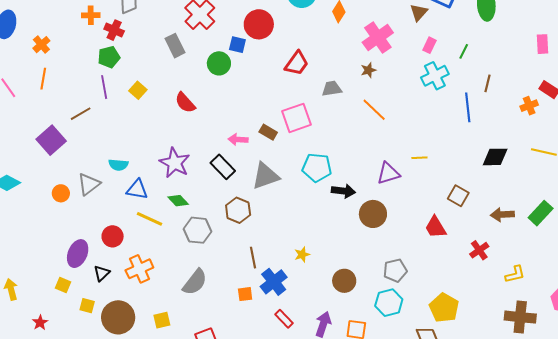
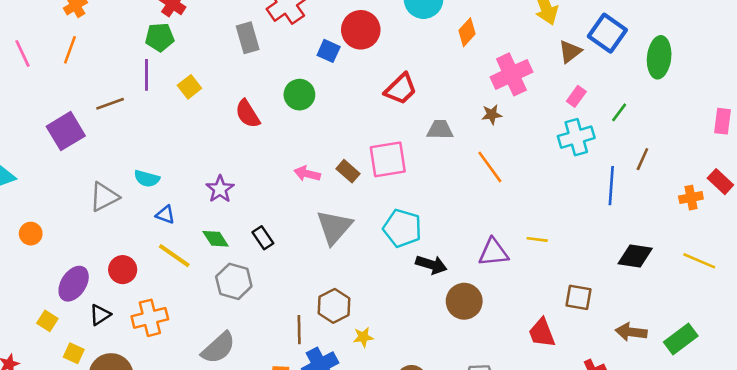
green circle: (219, 63) -> (299, 95), moved
purple star: (175, 163) -> (220, 189), size x0.7
black rectangle: (223, 167) -> (263, 238), moved, size x0.7
gray triangle: (265, 176) -> (334, 227), turned -40
blue triangle: (137, 189) -> (165, 215), size x0.7
orange circle: (61, 193) -> (31, 234), moved
brown square: (458, 196) -> (579, 297), turned -30
brown hexagon: (238, 210) -> (334, 306), moved

